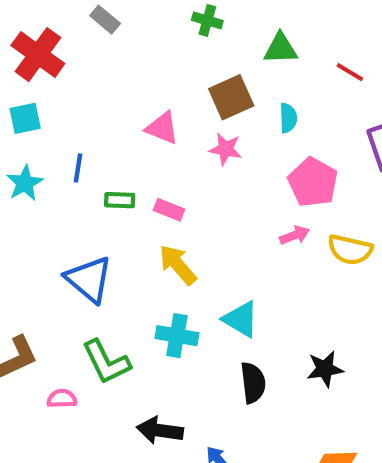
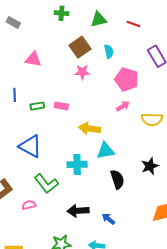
pink triangle: (162, 128) -> (33, 59), moved
yellow semicircle: (350, 250) -> (152, 119), moved
yellow arrow: (178, 265) -> (90, 129), moved, turned -30
cyan triangle: (241, 319) -> (106, 151), turned -30

